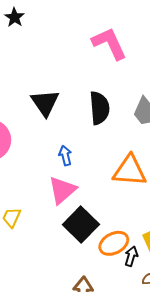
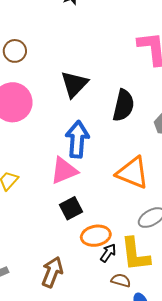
blue arrow: (65, 156) -> (77, 139), size x1.8
black square: (81, 225) -> (71, 208), size x0.7

